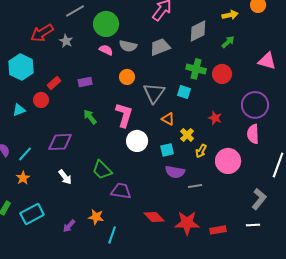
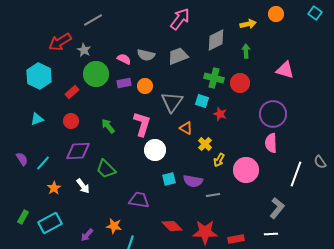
green circle: (106, 24) -> (96, 74), moved
green arrow: (228, 42) -> (246, 51), turned -48
purple rectangle: (85, 82) -> (124, 83), moved
red circle: (41, 100) -> (71, 121), moved
red star: (215, 118) -> (220, 114), moved
cyan square: (167, 150) -> (169, 179), moved
green trapezoid: (102, 170) -> (106, 169), moved
orange star: (23, 178) -> (54, 188), moved

